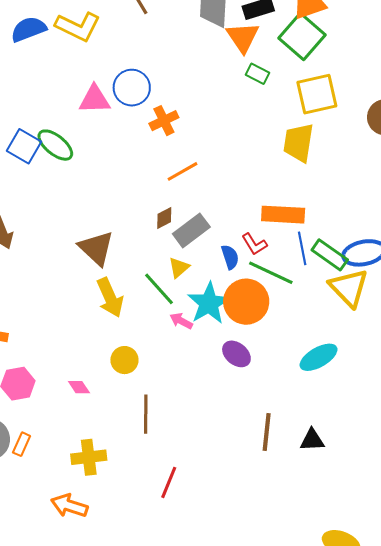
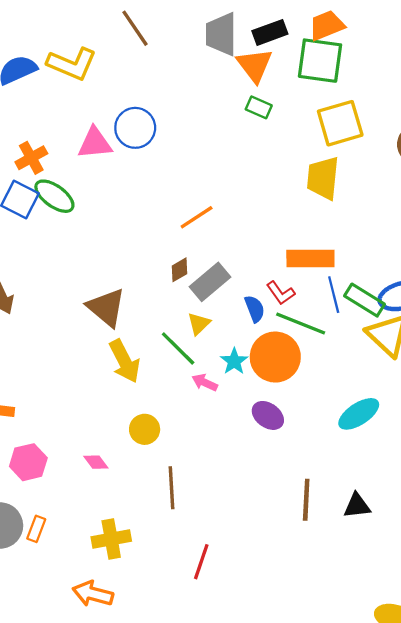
green square: (302, 37) -> (320, 61), turned -30
green rectangle: (257, 74) -> (259, 107), moved
orange cross: (164, 121) -> (31, 158), moved
cyan star: (209, 303) -> (234, 361), size x0.6

